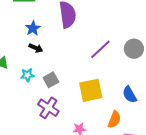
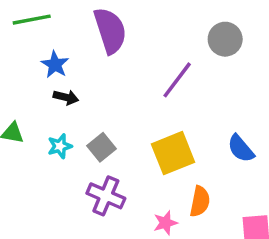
gray circle: (134, 49) -> (225, 39), moved
orange semicircle: (114, 119) -> (200, 201), moved

